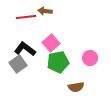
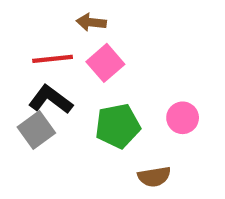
red line: (26, 17) -> (53, 59), moved
pink square: (51, 43) -> (105, 63), moved

